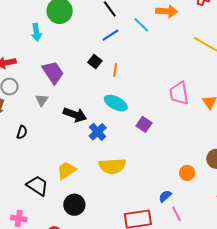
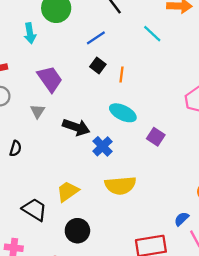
cyan line: (141, 25) -> (152, 34), moved
blue line: (110, 35) -> (96, 38), moved

